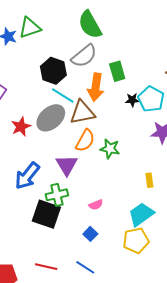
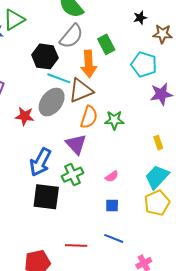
black star: (132, 100) -> (140, 18), moved
red star: (21, 127) -> (25, 116), turned -30
black square: (46, 214) -> (46, 197), moved
blue square: (90, 234) -> (112, 205), turned -32

